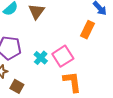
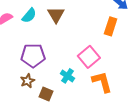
cyan cross: (41, 58) -> (67, 76), moved

